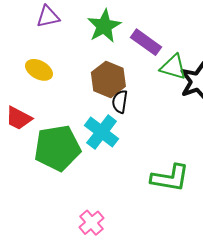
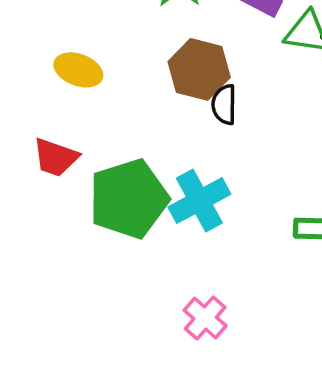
cyan cross: (102, 132) -> (199, 201), moved, turned 32

